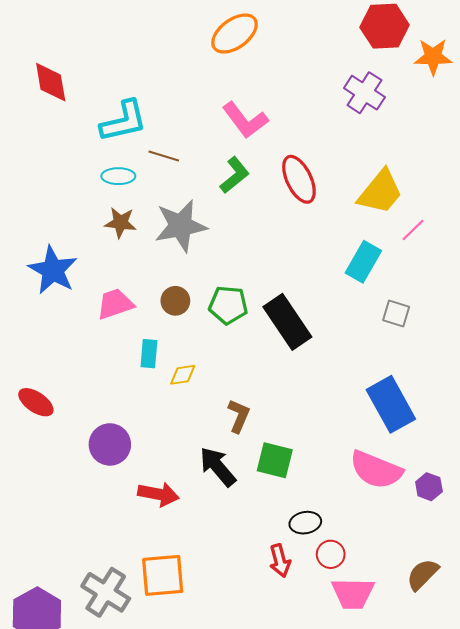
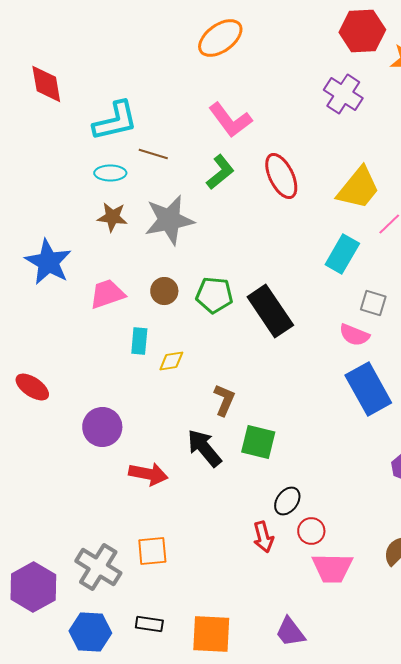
pink semicircle: (376, 470) -> (354, 335), moved, size x0.6
black ellipse: (305, 523) -> (287, 501), turned -44
orange square: (163, 575) -> (152, 551), size x0.7

